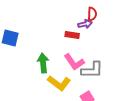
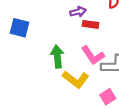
purple arrow: (85, 24) -> (78, 12), moved

